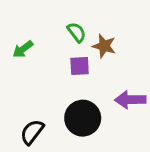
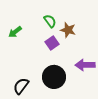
purple square: (80, 66) -> (52, 43), turned -32

